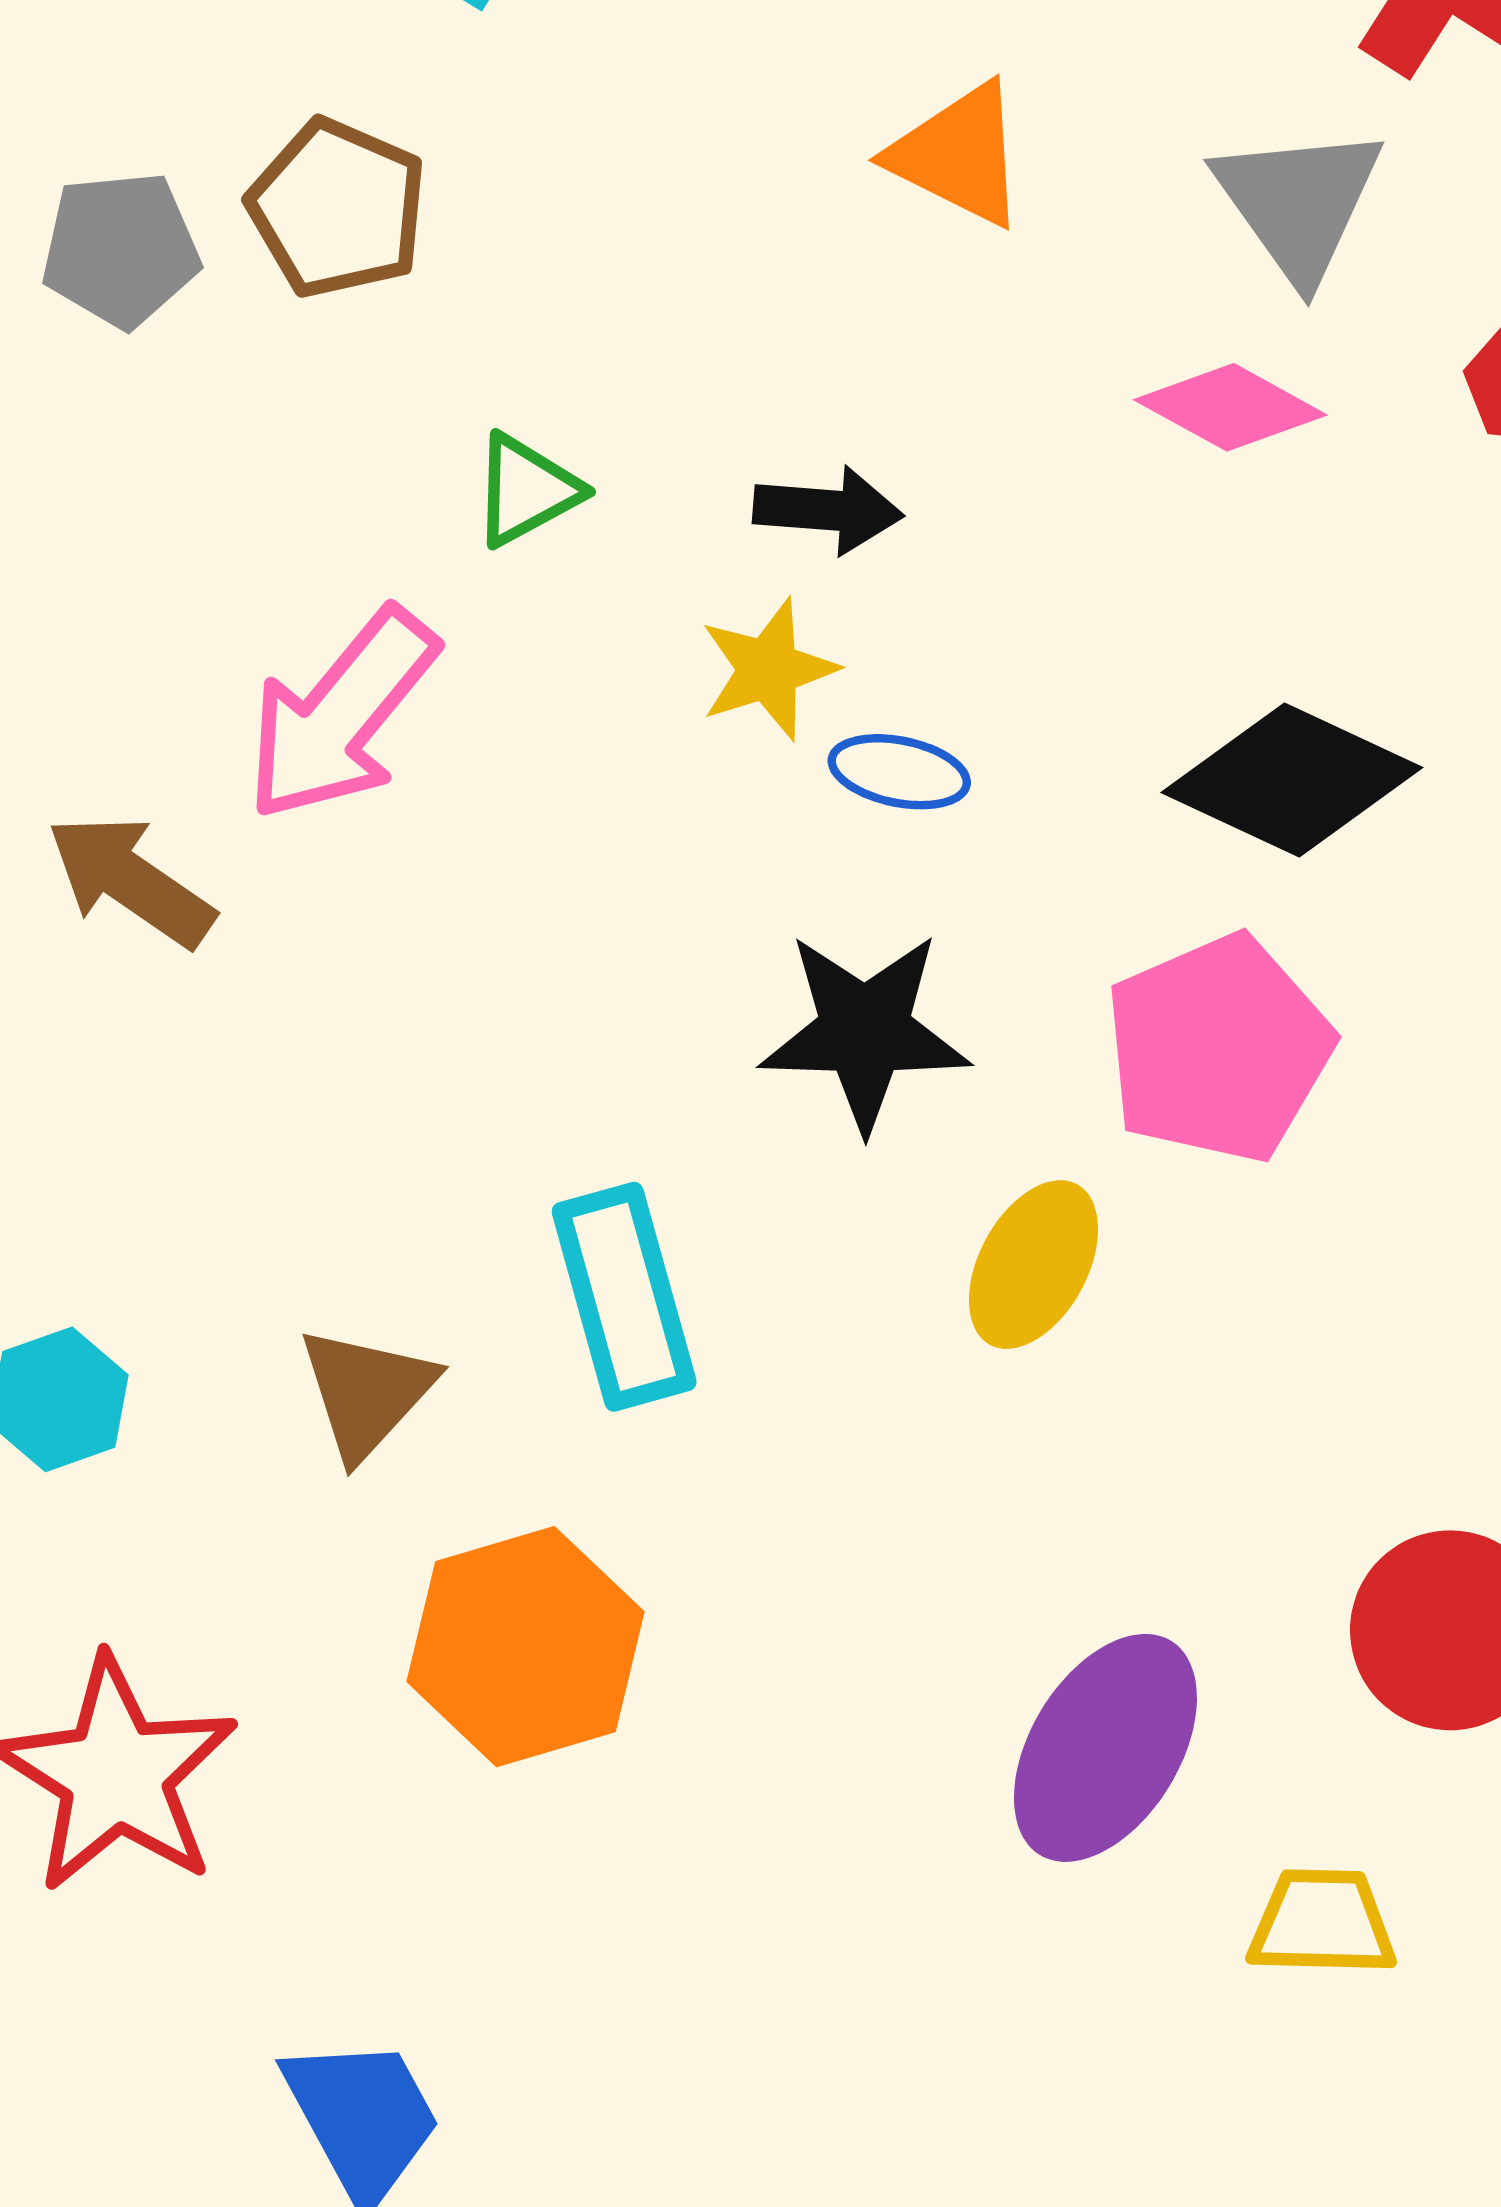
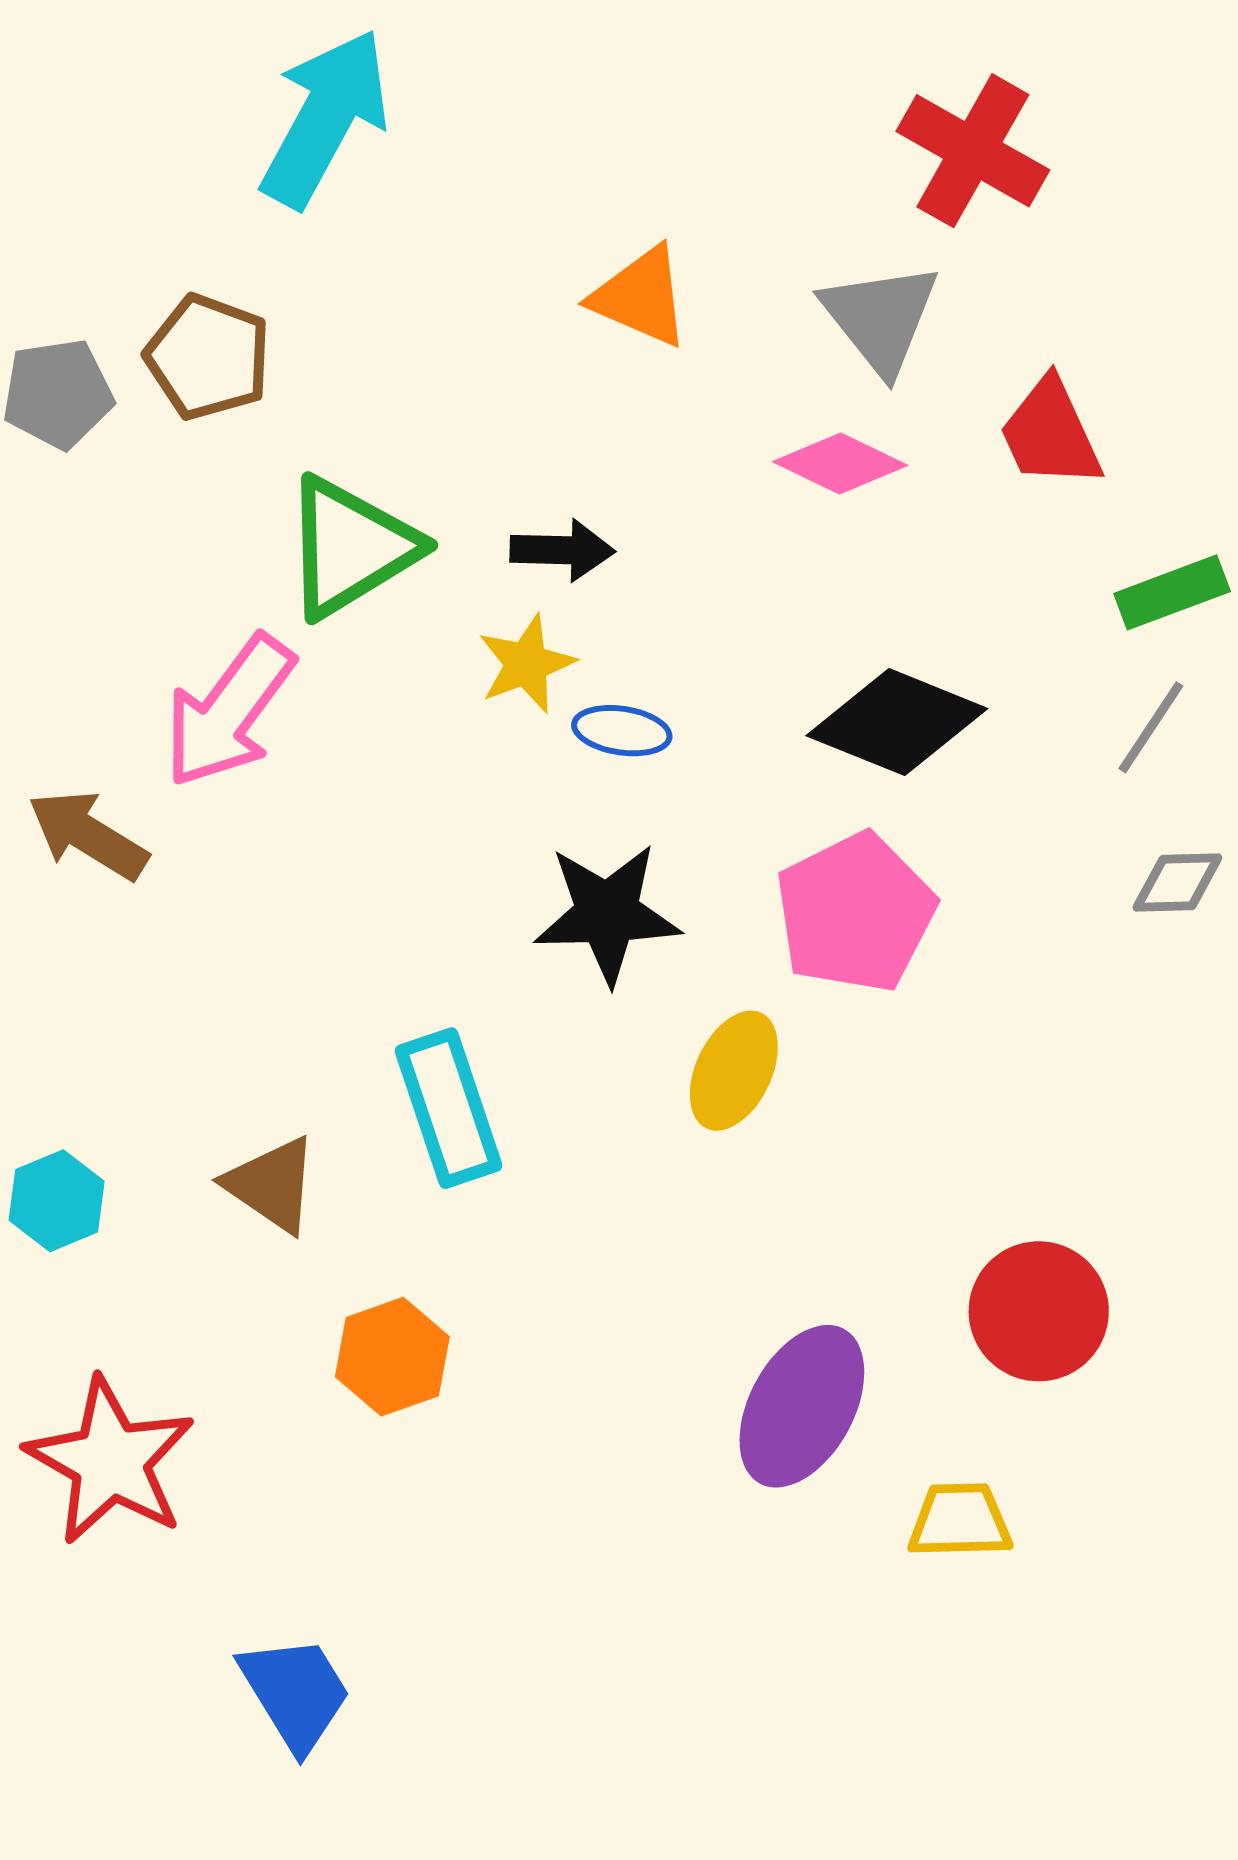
green triangle: (526, 490) -> (350, 547), size x1.8
brown triangle: (367, 1392) -> (272, 1185), turned -35
orange hexagon: (525, 1647) -> (392, 1357), size x0.7

